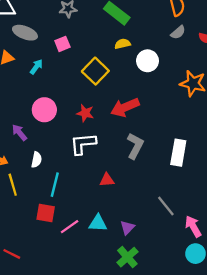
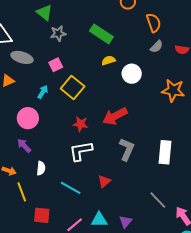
cyan arrow: (36, 67) -> (43, 92), moved
yellow square: (95, 71) -> (73, 87), moved
pink circle: (44, 110) -> (28, 118), moved
red triangle: (107, 180) -> (104, 181), turned -32
cyan line: (55, 185) -> (71, 188), moved, turned -70
red square: (46, 213) -> (42, 215), moved

